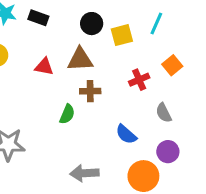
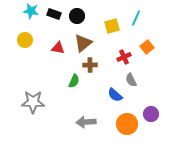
black circle: (92, 24) -> (77, 16), moved
brown triangle: (80, 59) -> (83, 43), turned -36
gray semicircle: (164, 113) -> (131, 80), moved
purple circle: (168, 152) -> (151, 114), moved

